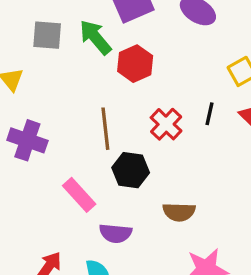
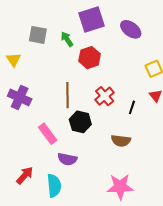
green arrow: (95, 37) -> (67, 39), size x0.7
black line: (209, 114) -> (132, 107), moved
brown semicircle: (179, 212) -> (121, 141), moved

